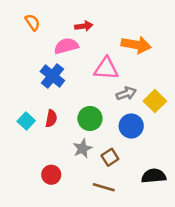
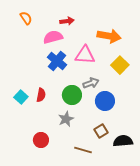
blue cross: (52, 76) -> (57, 61), moved
gray arrow: (126, 94) -> (91, 83), moved
yellow square: (155, 101) -> (120, 65), moved
brown square: (110, 157) -> (101, 131), moved

